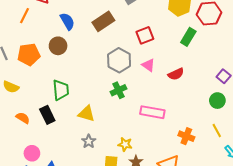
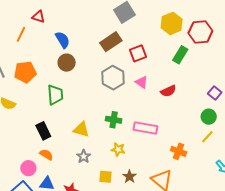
brown rectangle: (103, 21) -> (111, 42), moved
brown circle: (58, 46) -> (67, 63), moved
green trapezoid: (61, 90) -> (55, 95), moved
green cross: (118, 90) -> (114, 120), moved, turned 35
orange semicircle: (23, 118) -> (46, 155), moved
yellow line: (217, 131) -> (207, 137), moved, turned 72
yellow star: (125, 144) -> (118, 149), moved

